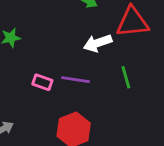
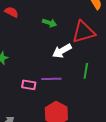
green line: (126, 77) -> (86, 71), turned 35

